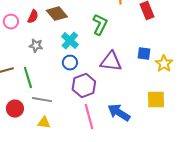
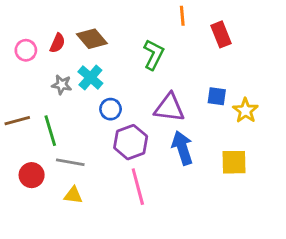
cyan cross: (70, 41) -> (90, 78), moved
blue arrow: (119, 113) -> (182, 148), moved, turned 40

